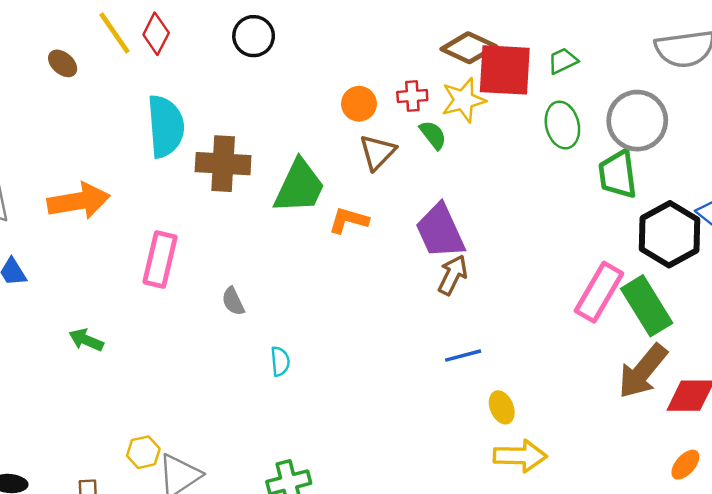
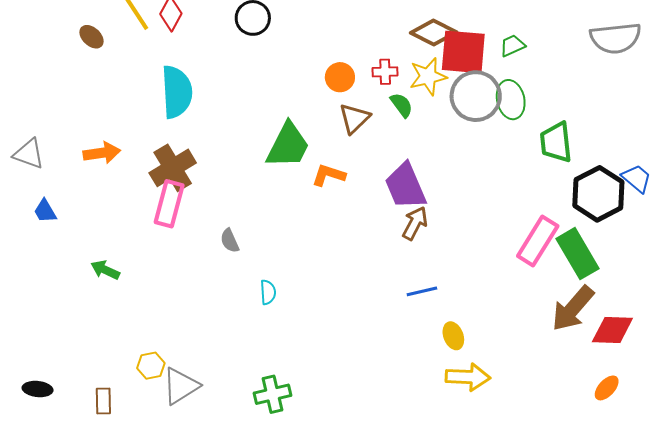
gray circle: (637, 121) -> (476, 96), moved
brown cross: (223, 164) -> (173, 168), moved, turned -36
orange arrow: (79, 201) -> (102, 153), size x0.7

